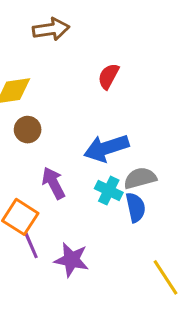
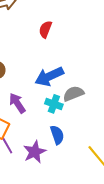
blue semicircle: (136, 207) -> (57, 135), moved
purple star: (71, 260) -> (35, 152), turned -30

